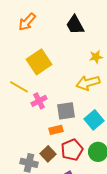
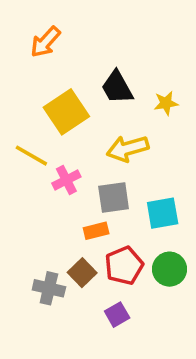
black trapezoid: (75, 25) -> (117, 87), moved
yellow arrow: (88, 83) -> (128, 149), moved
cyan square: (94, 120) -> (163, 213), turned 30

